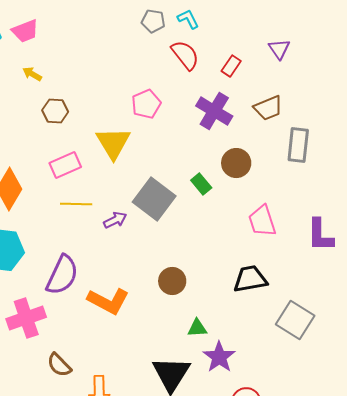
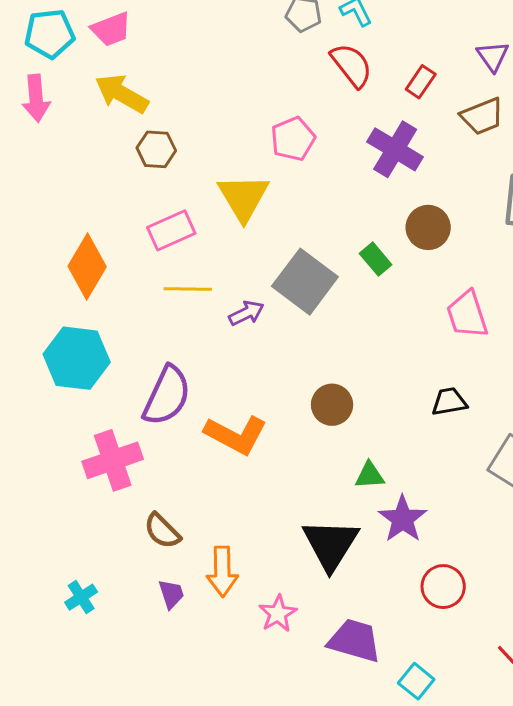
yellow arrow: (32, 74) -> (122, 94), size x1.8
brown trapezoid: (268, 108) -> (482, 116), moved
black trapezoid: (250, 279) -> (449, 402), size x0.7

